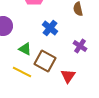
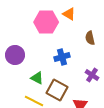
blue cross: (50, 28) -> (62, 57), turned 35

